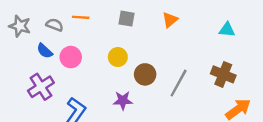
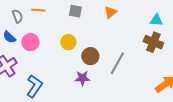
gray semicircle: (55, 25) -> (17, 16), turned 48
brown cross: (223, 74) -> (153, 42), moved
purple star: (123, 100) -> (82, 78), moved

